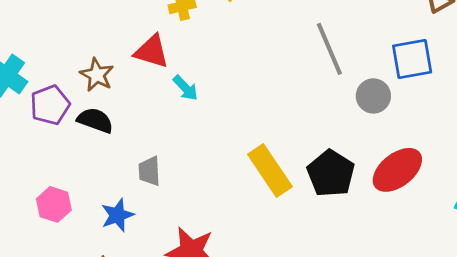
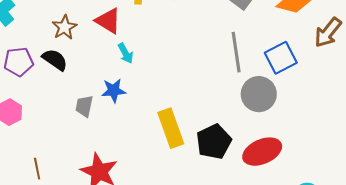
blue square: (412, 59) -> (281, 58), moved, turned -32
gray circle: (373, 96) -> (259, 94), size x1.4
purple pentagon: (50, 105) -> (19, 62), moved
blue star: (117, 215) -> (114, 90), moved

